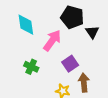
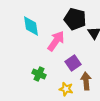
green cross: (31, 67) -> (39, 74), moved

